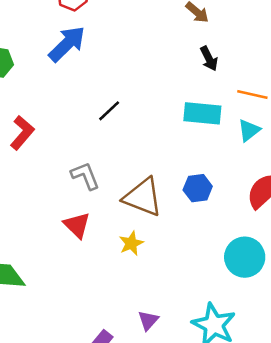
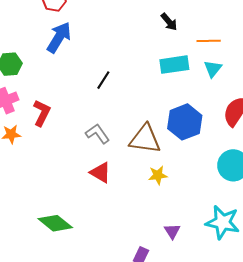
blue hexagon: (198, 188) -> (185, 122), size x1.6
yellow star: (131, 243) -> (158, 175), moved, turned 30

